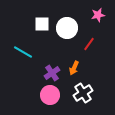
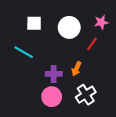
pink star: (98, 15) -> (101, 22), moved
white square: (42, 24) -> (34, 23), moved
purple cross: (52, 73) -> (54, 74), turned 35

